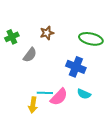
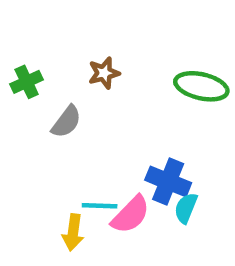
blue cross: (76, 67) -> (168, 181), moved
cyan semicircle: (84, 94) -> (186, 208), turned 88

